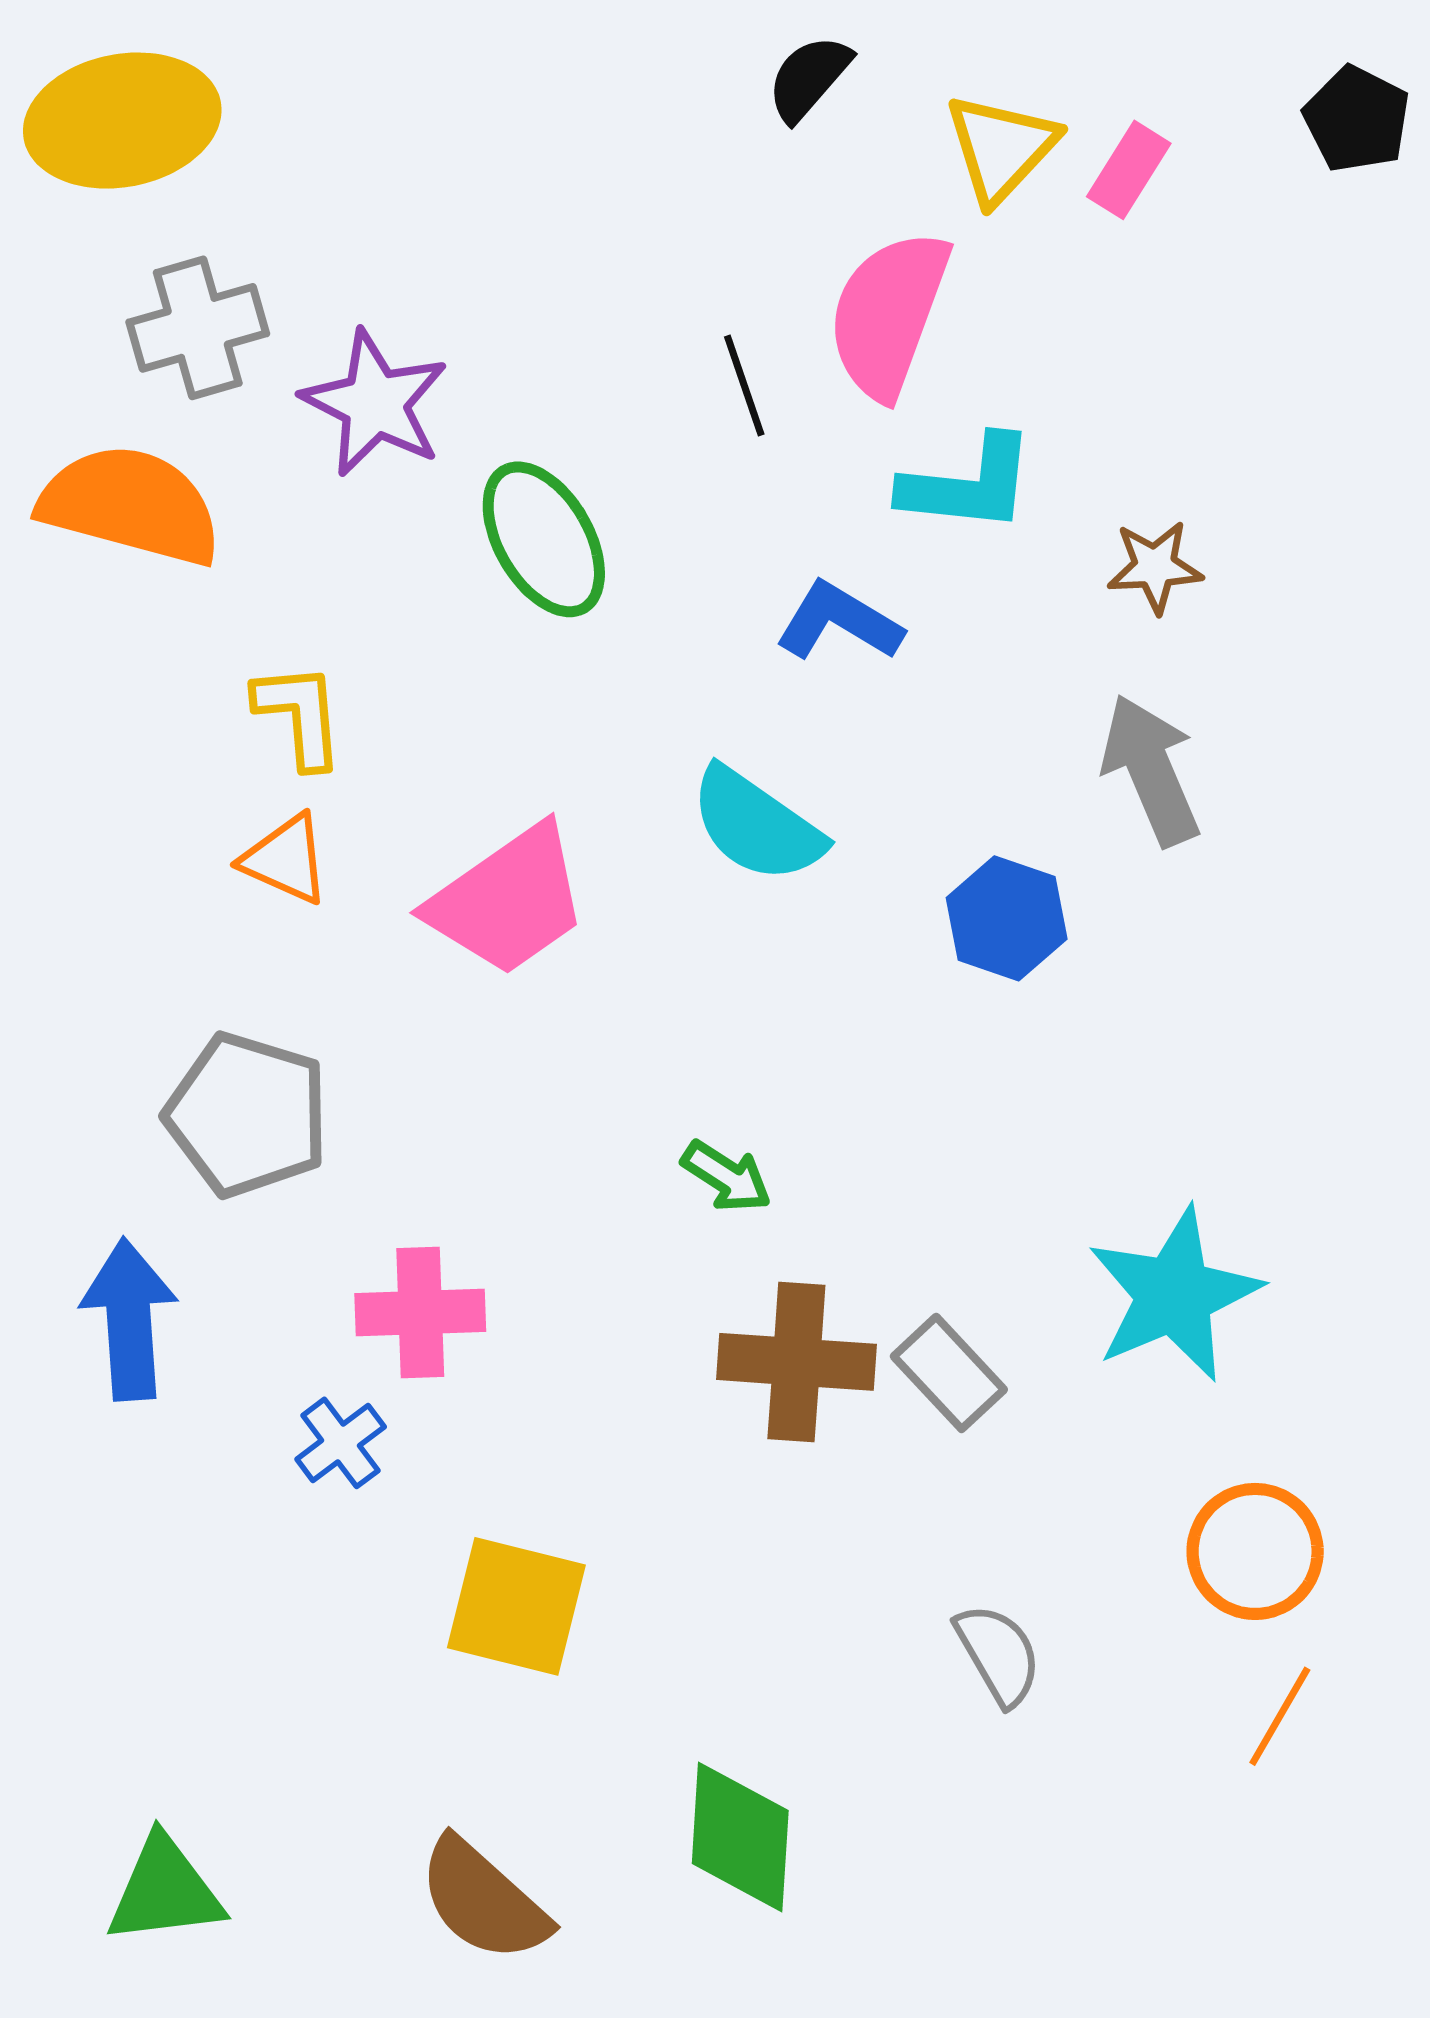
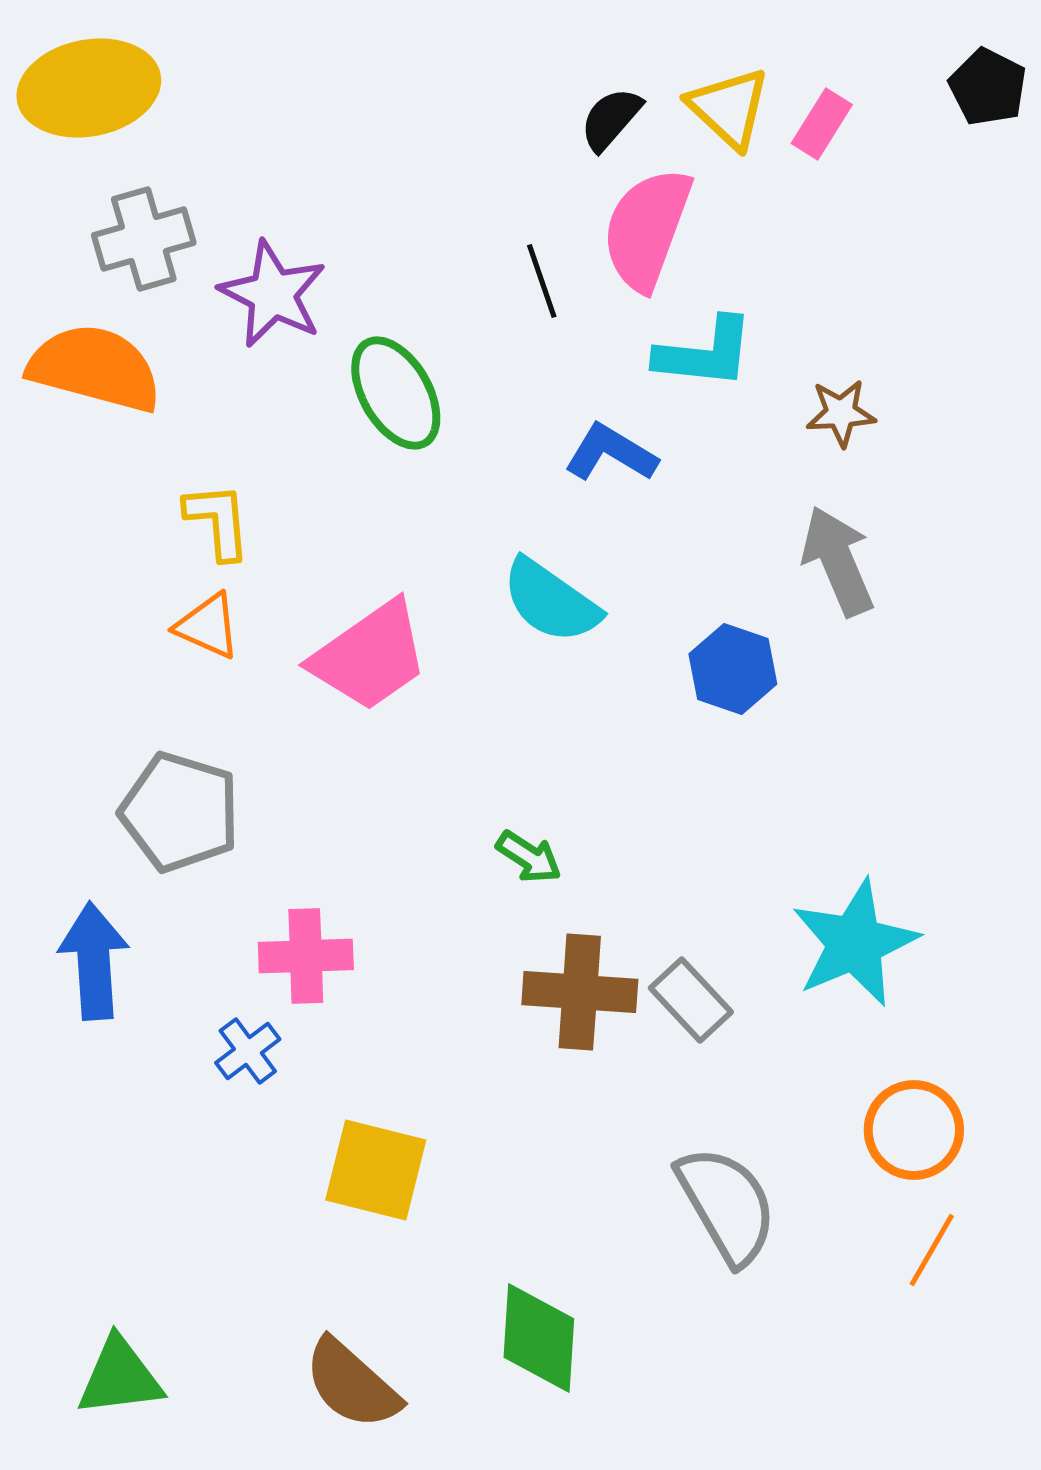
black semicircle: (809, 78) -> (611, 119), moved
yellow triangle: (1001, 148) -> (729, 108), turned -30
gray semicircle: (998, 1654) -> (727, 1205), size x1.6

